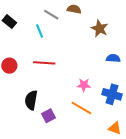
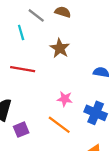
brown star: (100, 29) -> (60, 48), moved

